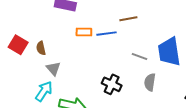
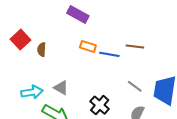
gray triangle: (53, 68) -> (61, 88), moved, turned -35
cyan arrow: (44, 91) -> (32, 92), turned 30

